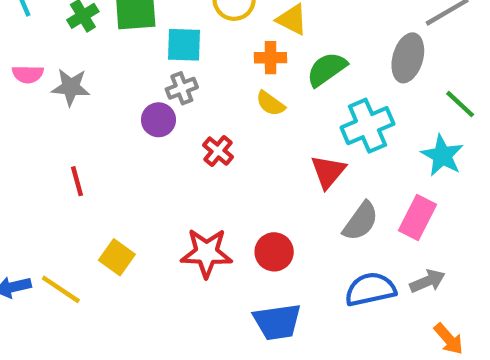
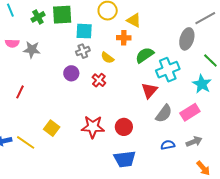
green semicircle: (327, 69) -> (145, 55), moved
yellow semicircle: (270, 103) -> (107, 58), moved
purple circle: (158, 120) -> (71, 73), moved
red line: (77, 181) -> (20, 92), moved, turned 40
pink rectangle: (417, 217) -> (190, 112), turned 30
blue semicircle: (370, 289) -> (168, 145), size x0.6

